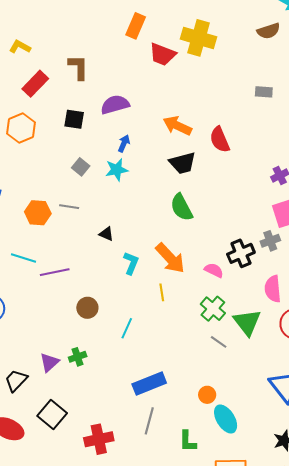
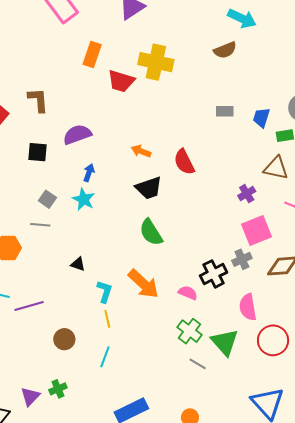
orange arrow: (177, 126) -> (141, 151), size x0.7
cyan star: (117, 170) -> (84, 199), turned -30
gray line: (69, 207) -> (40, 225), moved
yellow line: (162, 292) -> (107, 319), moved

